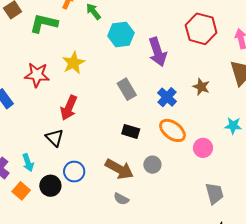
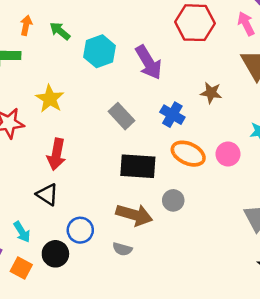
black rectangle: (131, 131) -> (138, 166), size x1.6
pink circle: (203, 148) -> (228, 154), moved
gray semicircle: (121, 199) -> (122, 249), moved

